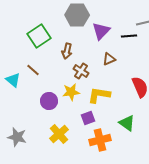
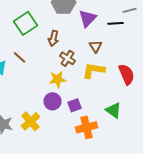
brown triangle: (109, 59) -> (96, 46), turned -40
yellow L-shape: (99, 95) -> (94, 70), moved
purple circle: (49, 101) -> (52, 101), moved
yellow cross: (59, 134) -> (30, 121), moved

